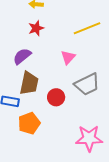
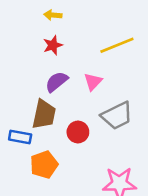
purple semicircle: (22, 56) -> (57, 82), moved

